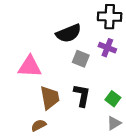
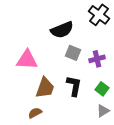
black cross: (110, 17) -> (99, 15), turned 35
purple cross: (107, 48) -> (97, 59), moved, turned -35
brown trapezoid: (50, 98) -> (45, 88), turned 30

